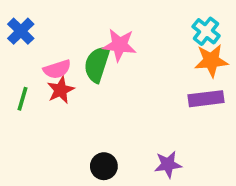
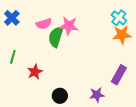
pink semicircle: (57, 69) -> (44, 24), moved
red star: (61, 90) -> (35, 72), moved
purple rectangle: (206, 99) -> (119, 75), moved, turned -54

